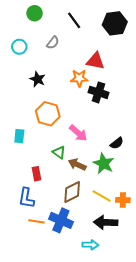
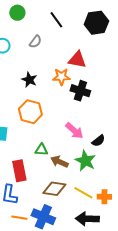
black star: (38, 79) -> (29, 80), moved
pink arrow: (78, 133) -> (74, 131), moved
green triangle: (59, 152) -> (41, 150), turned -32
red rectangle: (37, 174) -> (19, 171), size x1.5
brown diamond: (72, 192) -> (54, 189), turned 35

